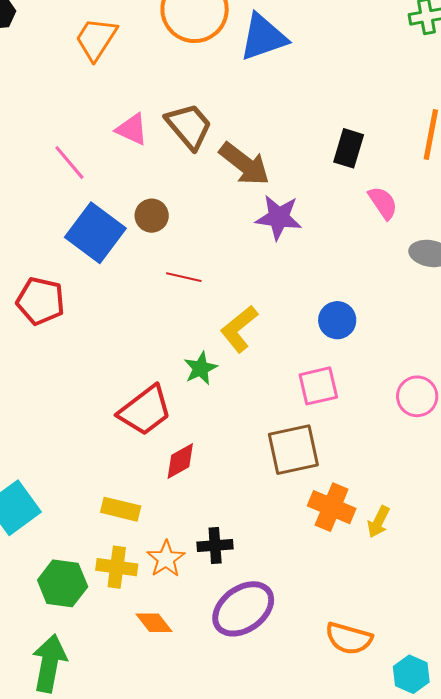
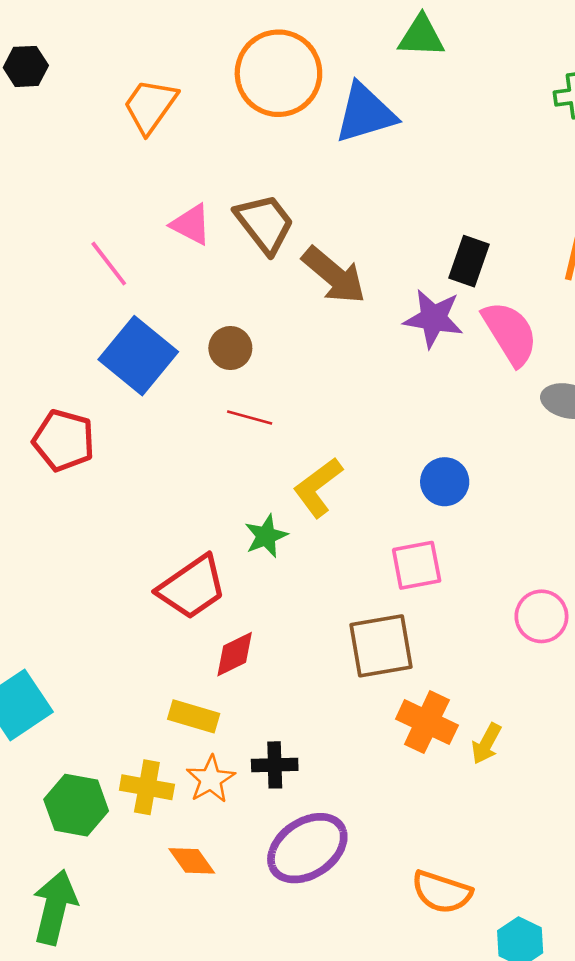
pink semicircle: (383, 203) -> (510, 333), size x1.5
brown circle: (152, 216) -> (230, 348), moved
purple star: (279, 217) -> (433, 318), moved
pink circle: (417, 396) -> (541, 616), moved
yellow rectangle: (121, 509) -> (194, 716), moved

